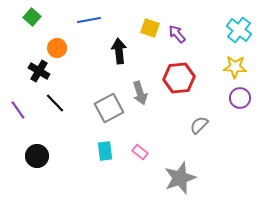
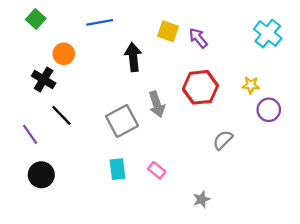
yellow star: (235, 67) -> (251, 85), moved, size x0.7
purple line: (18, 110) -> (30, 134), moved
gray star: (180, 178) -> (202, 199), size x0.5

